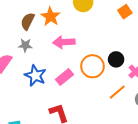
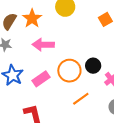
orange line: (117, 92) -> (81, 99), moved

